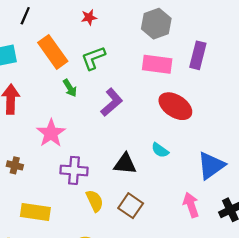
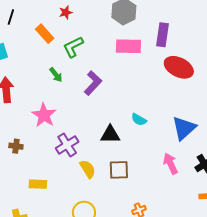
orange rectangle: (53, 52) -> (45, 34), moved, size x0.7
red ellipse: (175, 106) -> (179, 67), moved
purple cross: (74, 170) -> (67, 145), turned -30
brown square: (131, 206) -> (119, 170), turned -30
yellow rectangle: (35, 212) -> (38, 184), size x0.7

